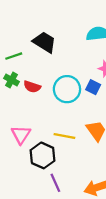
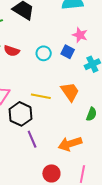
cyan circle: (67, 89) -> (44, 53), size x0.6

